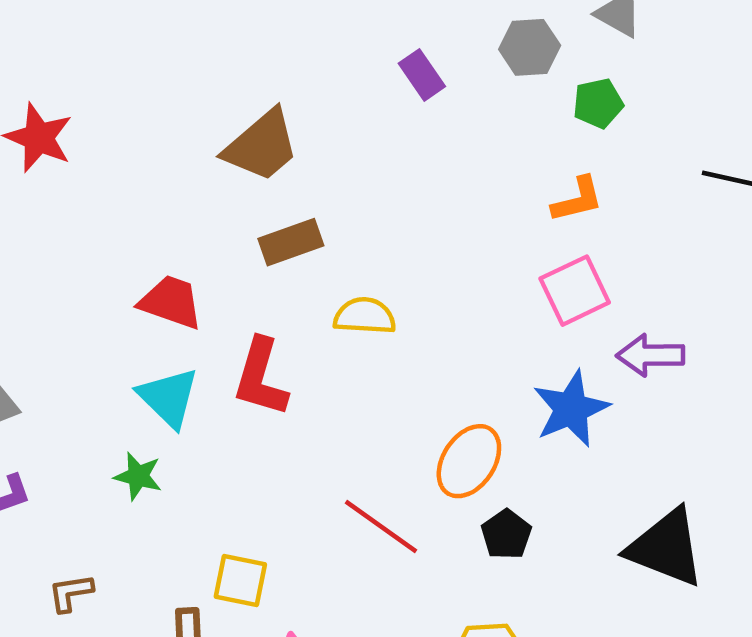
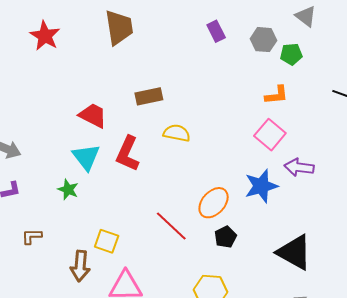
gray hexagon: (530, 47) -> (263, 40), moved
brown trapezoid: (262, 146) -> (119, 27), moved, turned -66
pink square: (575, 291) -> (270, 135), turned -32

